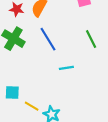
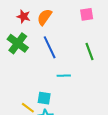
cyan square: (12, 93) -> (44, 98), moved

